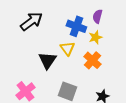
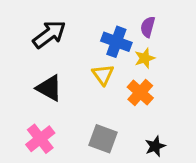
black triangle: (47, 60) -> (49, 88), moved, turned -36

